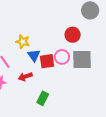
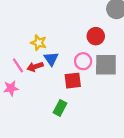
red square: (47, 61) -> (73, 81), moved
red arrow: (25, 77) -> (35, 67), moved

